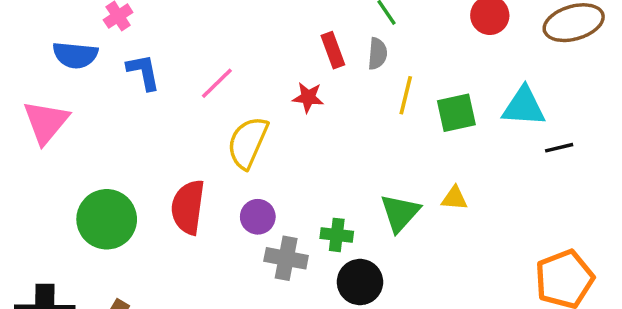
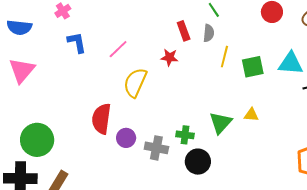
blue semicircle: (75, 55) -> (19, 27), moved
purple circle: (258, 217) -> (126, 138), moved
green circle: (107, 219) -> (37, 140), moved

